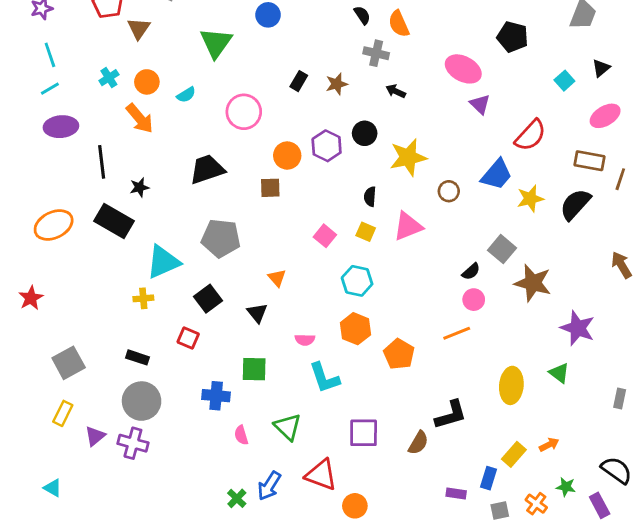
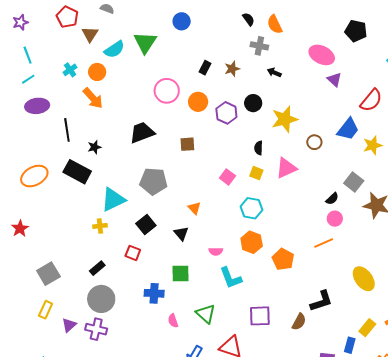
cyan semicircle: (186, 95) -> (114, 49), moved, size x1.5
orange circle: (287, 156) -> (198, 102), moved
black rectangle: (137, 357) -> (97, 268), turned -56
yellow ellipse: (511, 385) -> (364, 279), turned -40

